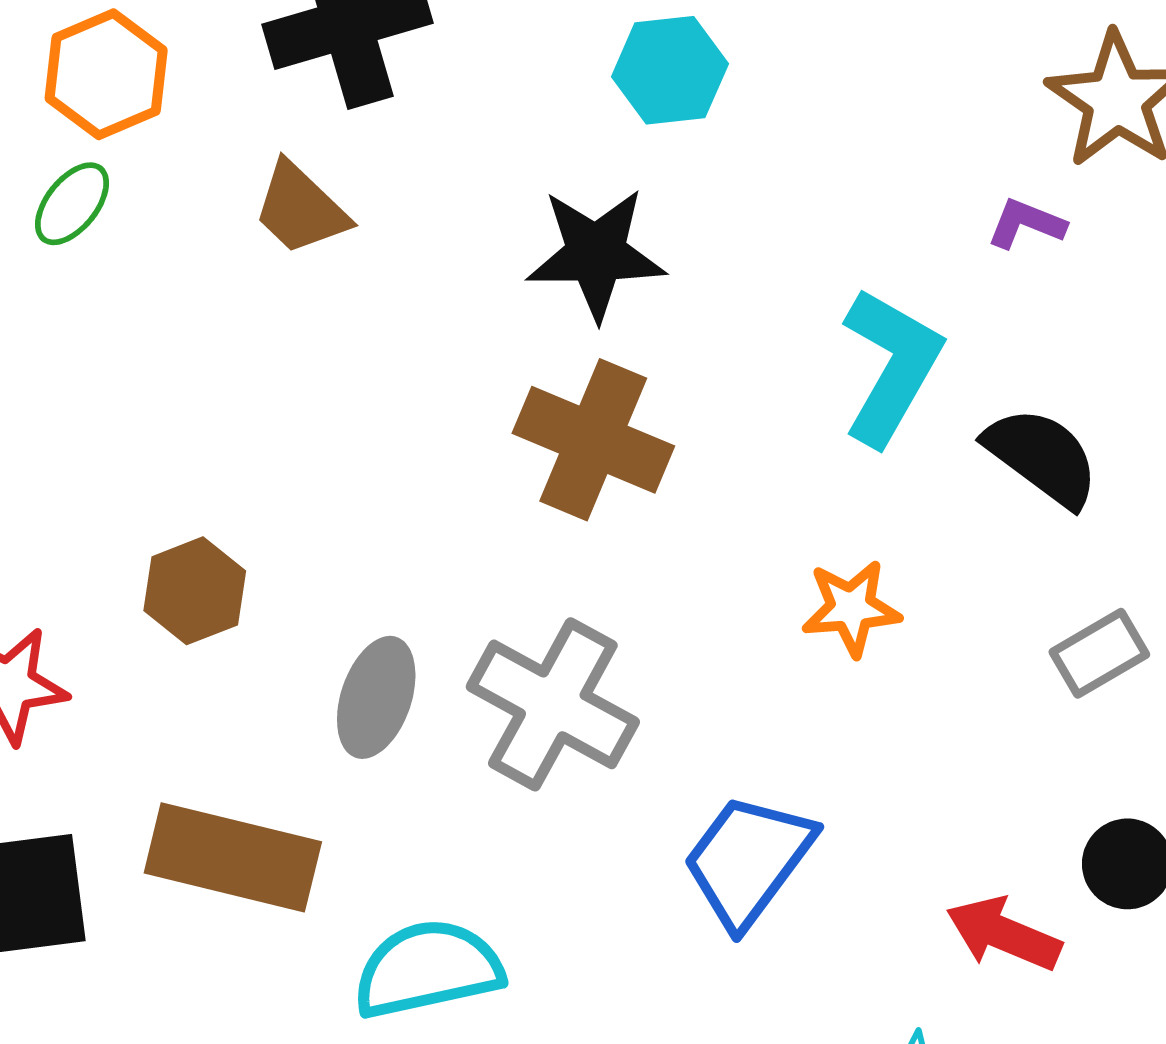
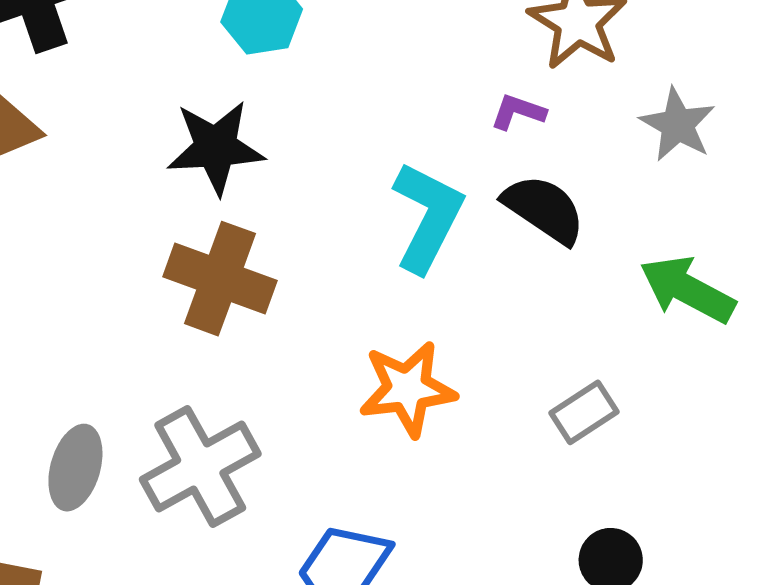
black semicircle: (1042, 457) -> (544, 209), moved
orange star: (851, 608) -> (407, 389), size x1.4
gray cross: (553, 704) -> (200, 467), turned 35

